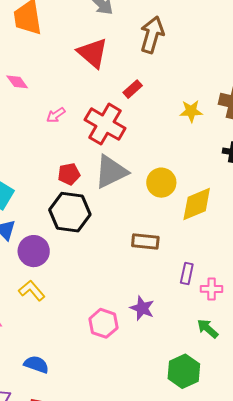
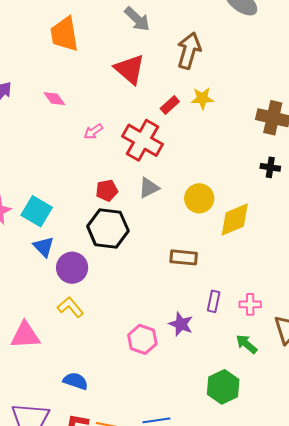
yellow star: (191, 111) -> (202, 98), moved
gray triangle: (111, 172) -> (149, 188), size x0.6
purple rectangle: (187, 273) -> (214, 301), moved

